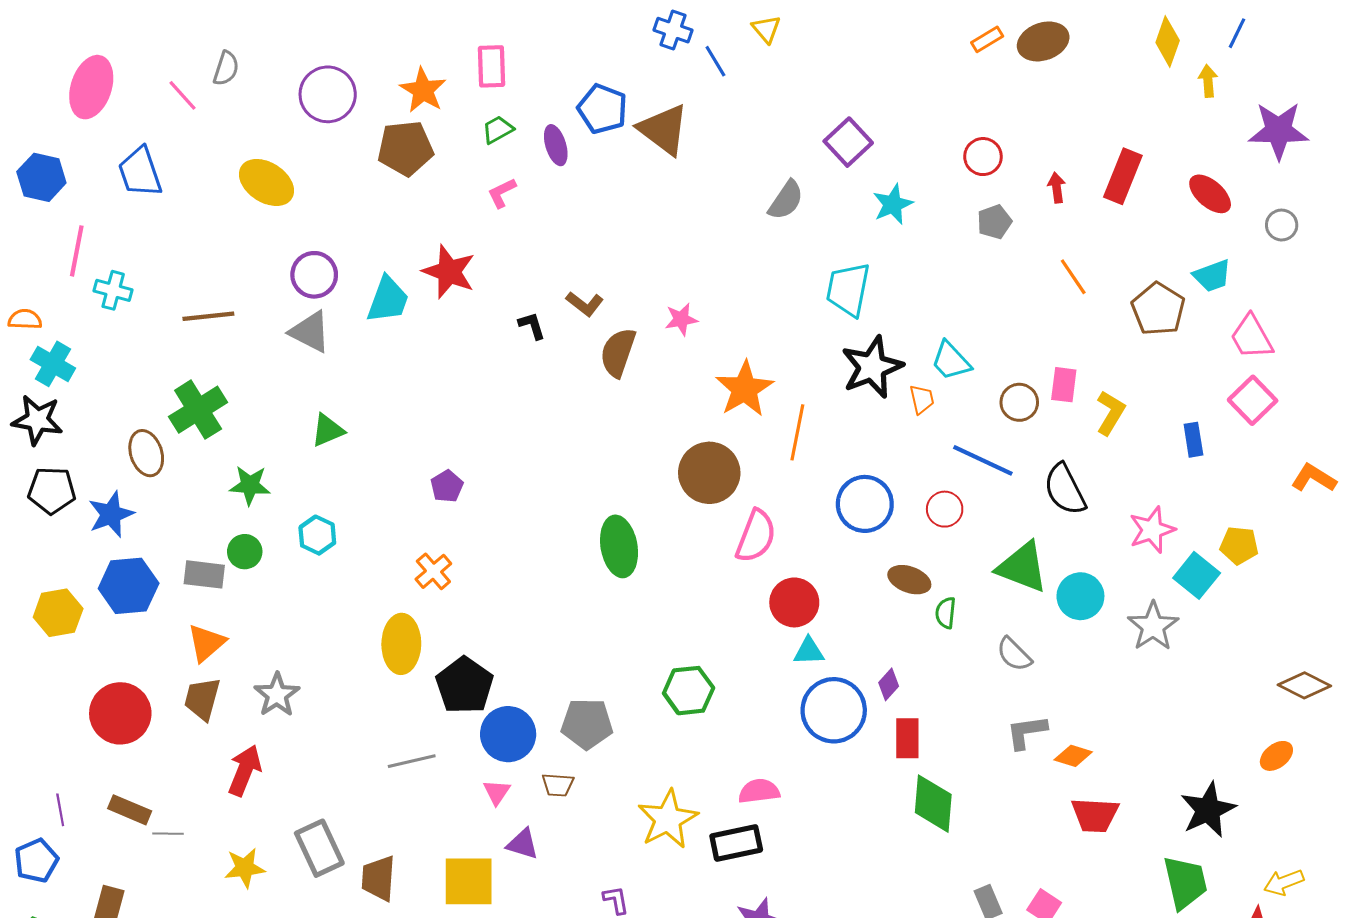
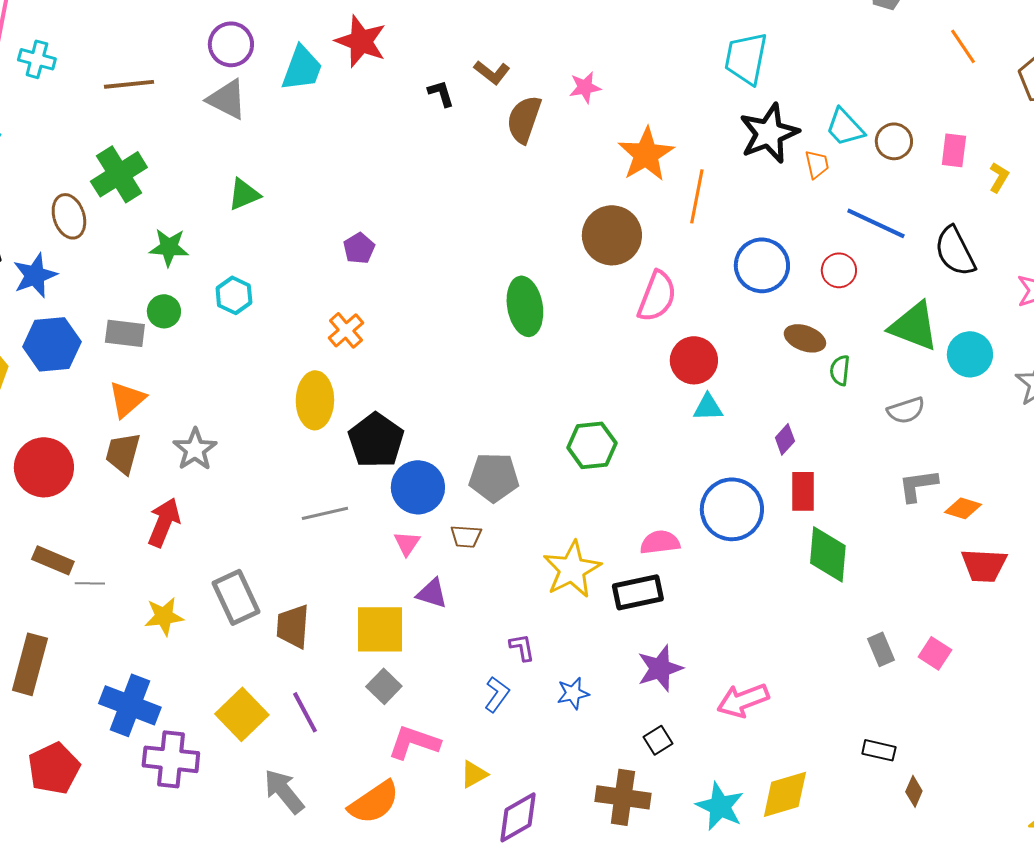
brown circle: (1019, 402) -> (894, 141), moved
yellow L-shape: (1111, 413) -> (999, 177), size x0.7
gray semicircle: (1014, 654) -> (906, 410), turned -63
blue circle: (834, 710) -> (732, 509), moved

